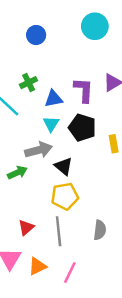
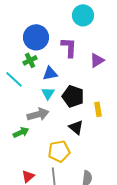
blue circle: (36, 35) -> (36, 37), moved, size x1.6
purple L-shape: (84, 90) -> (69, 47), moved
black triangle: (64, 166) -> (76, 127), moved

